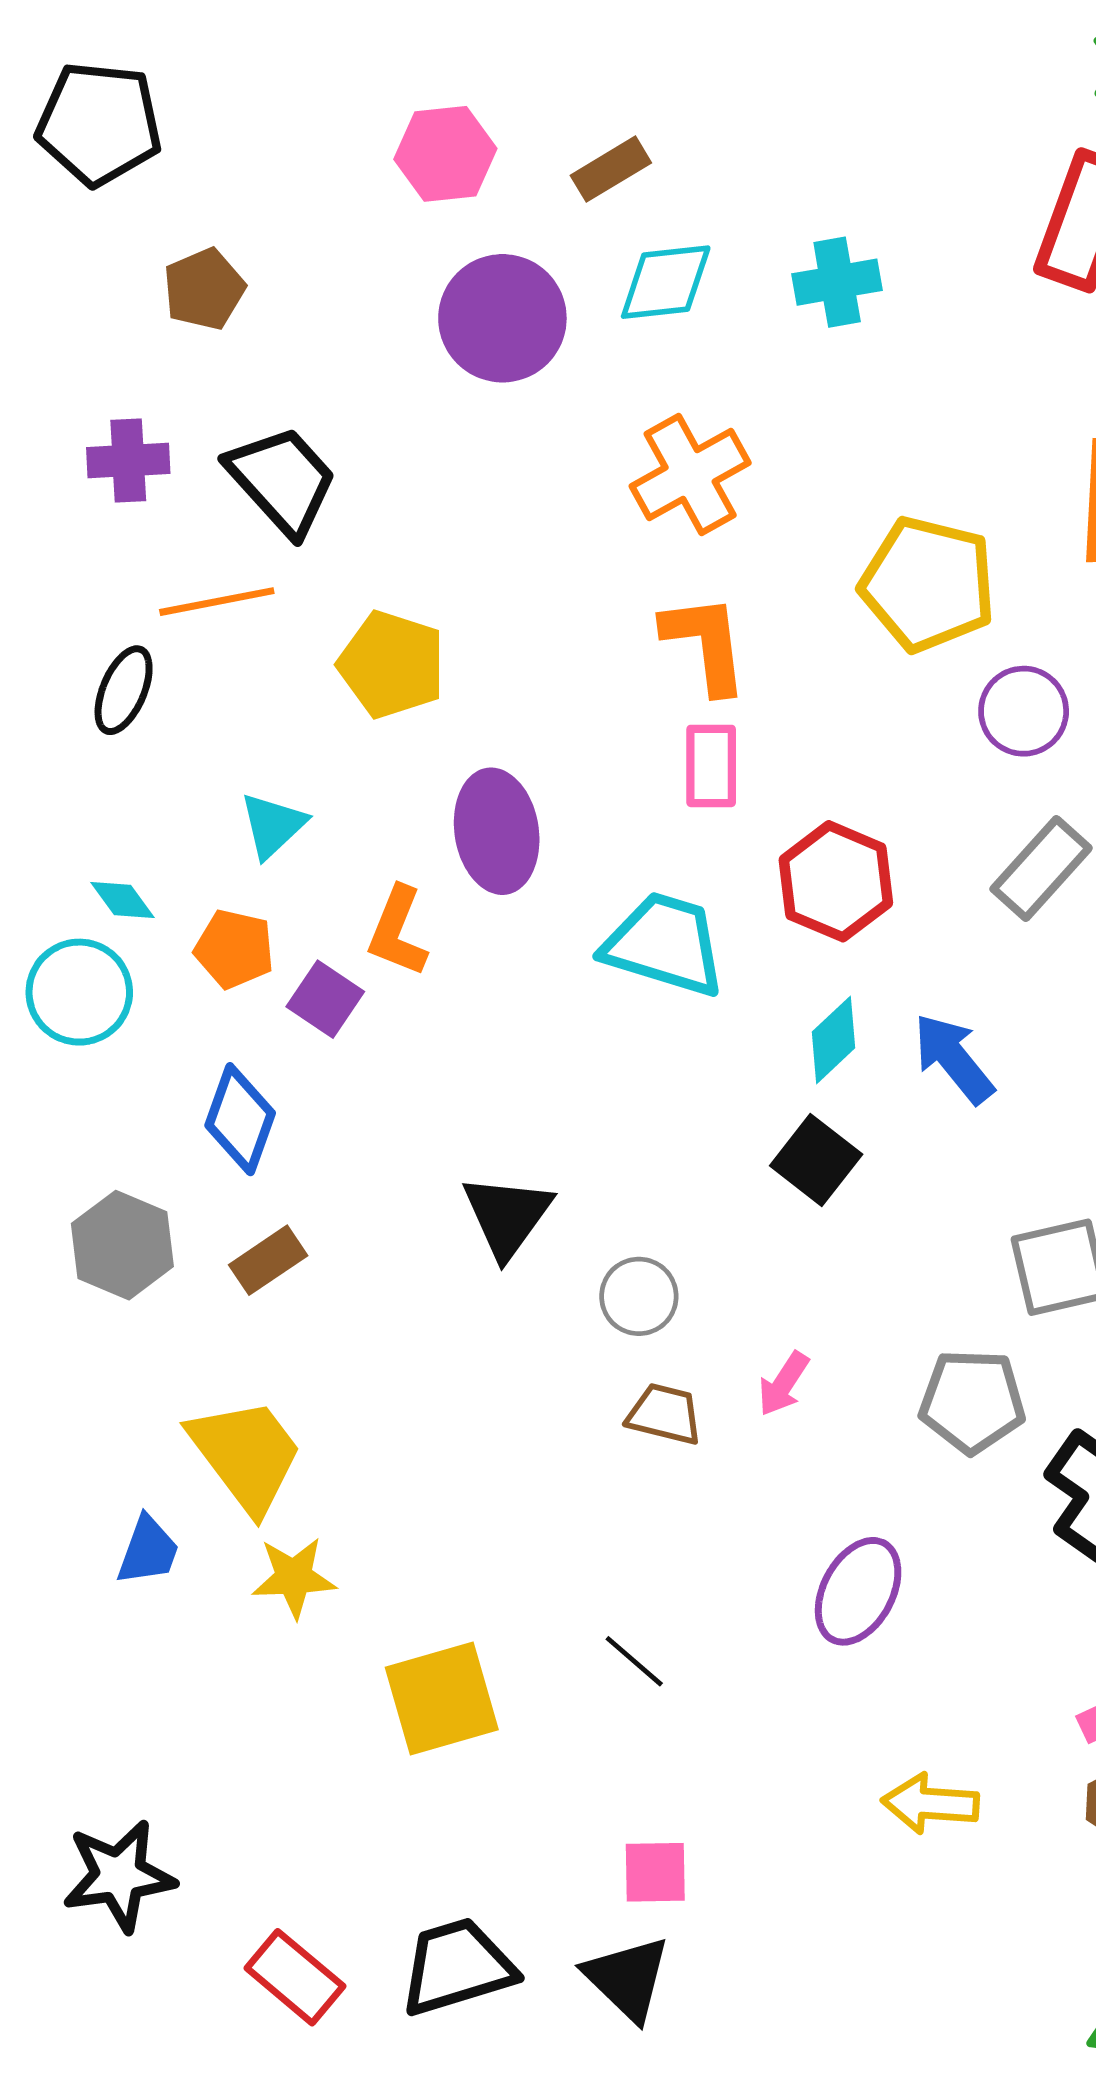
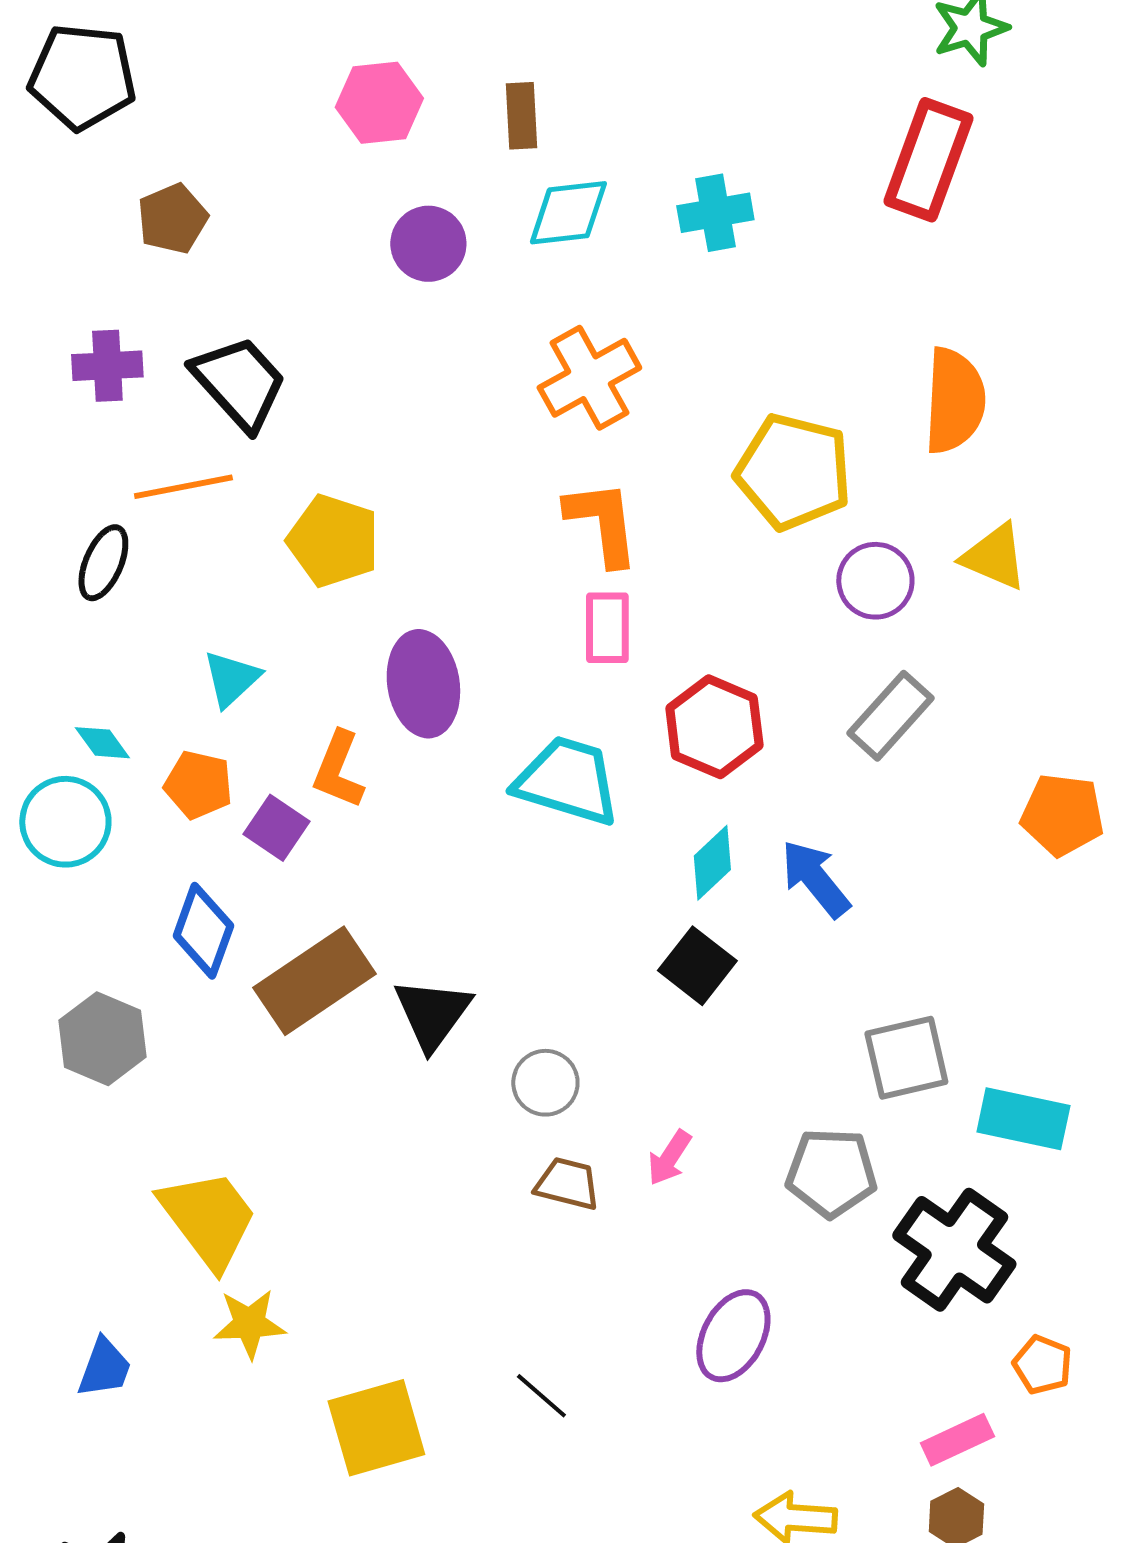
brown rectangle: (611, 169) -> (521, 116), turned -62
purple circle: (502, 318) -> (428, 244), size x0.7
brown rectangle: (268, 1260) -> (314, 981), moved, size x1.8
blue trapezoid: (148, 1551) -> (104, 1368), moved

